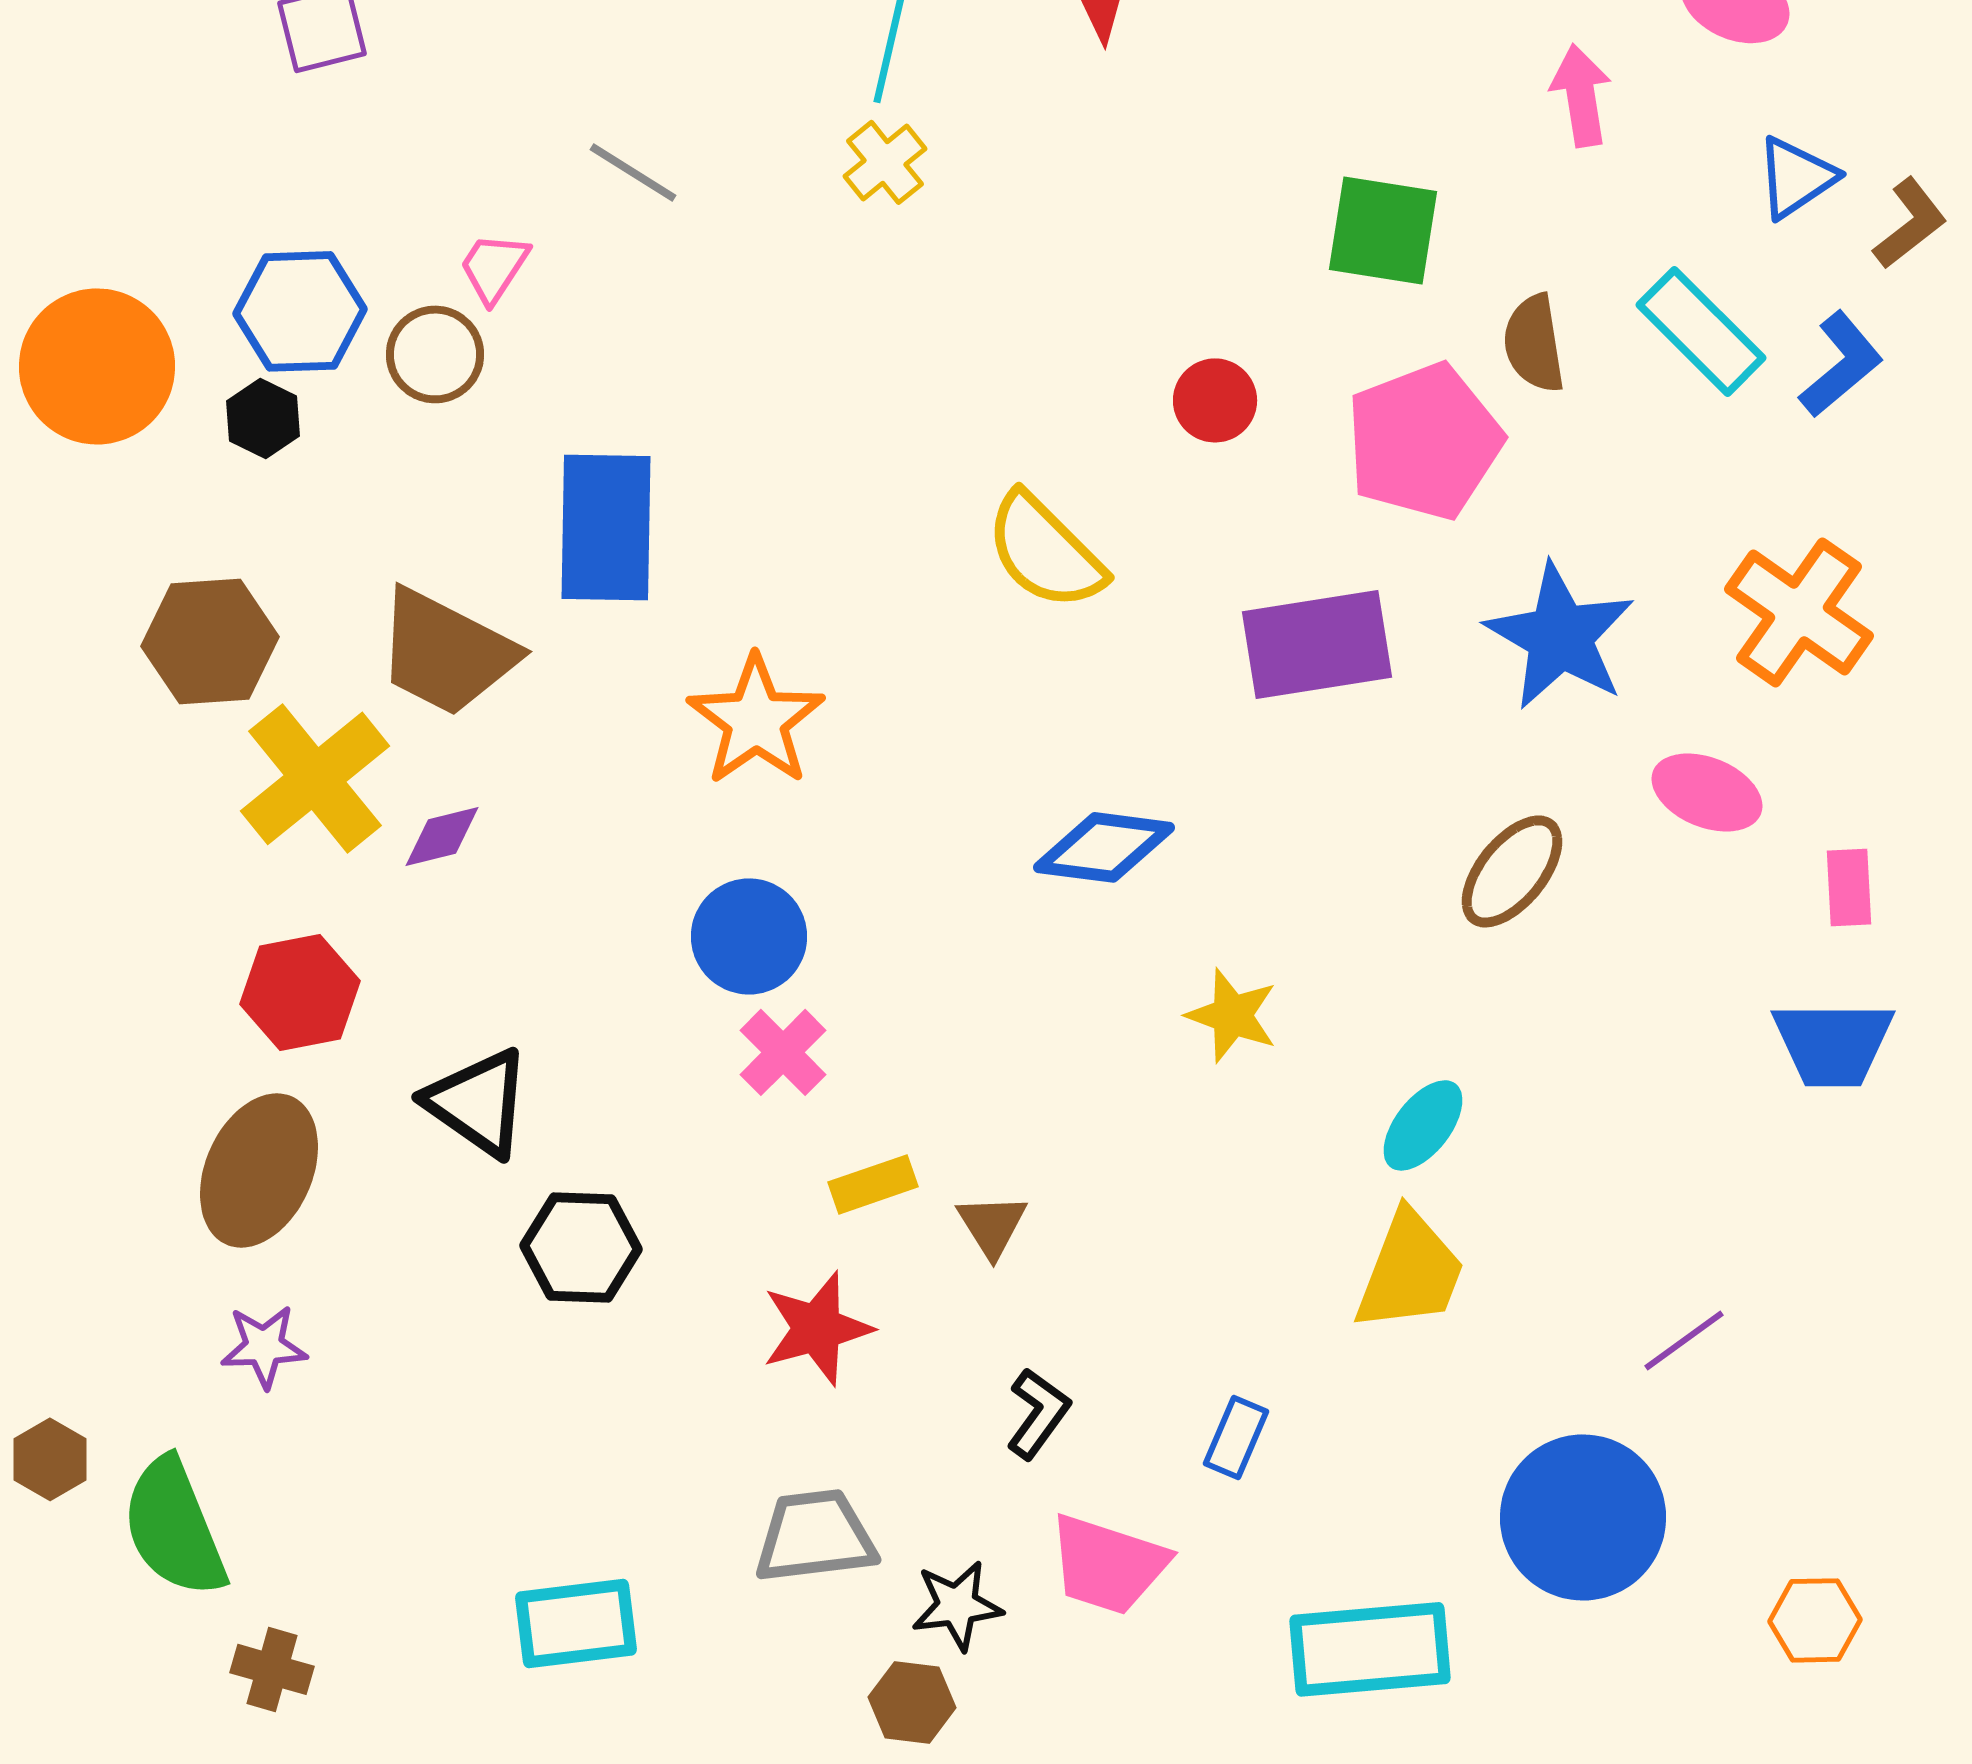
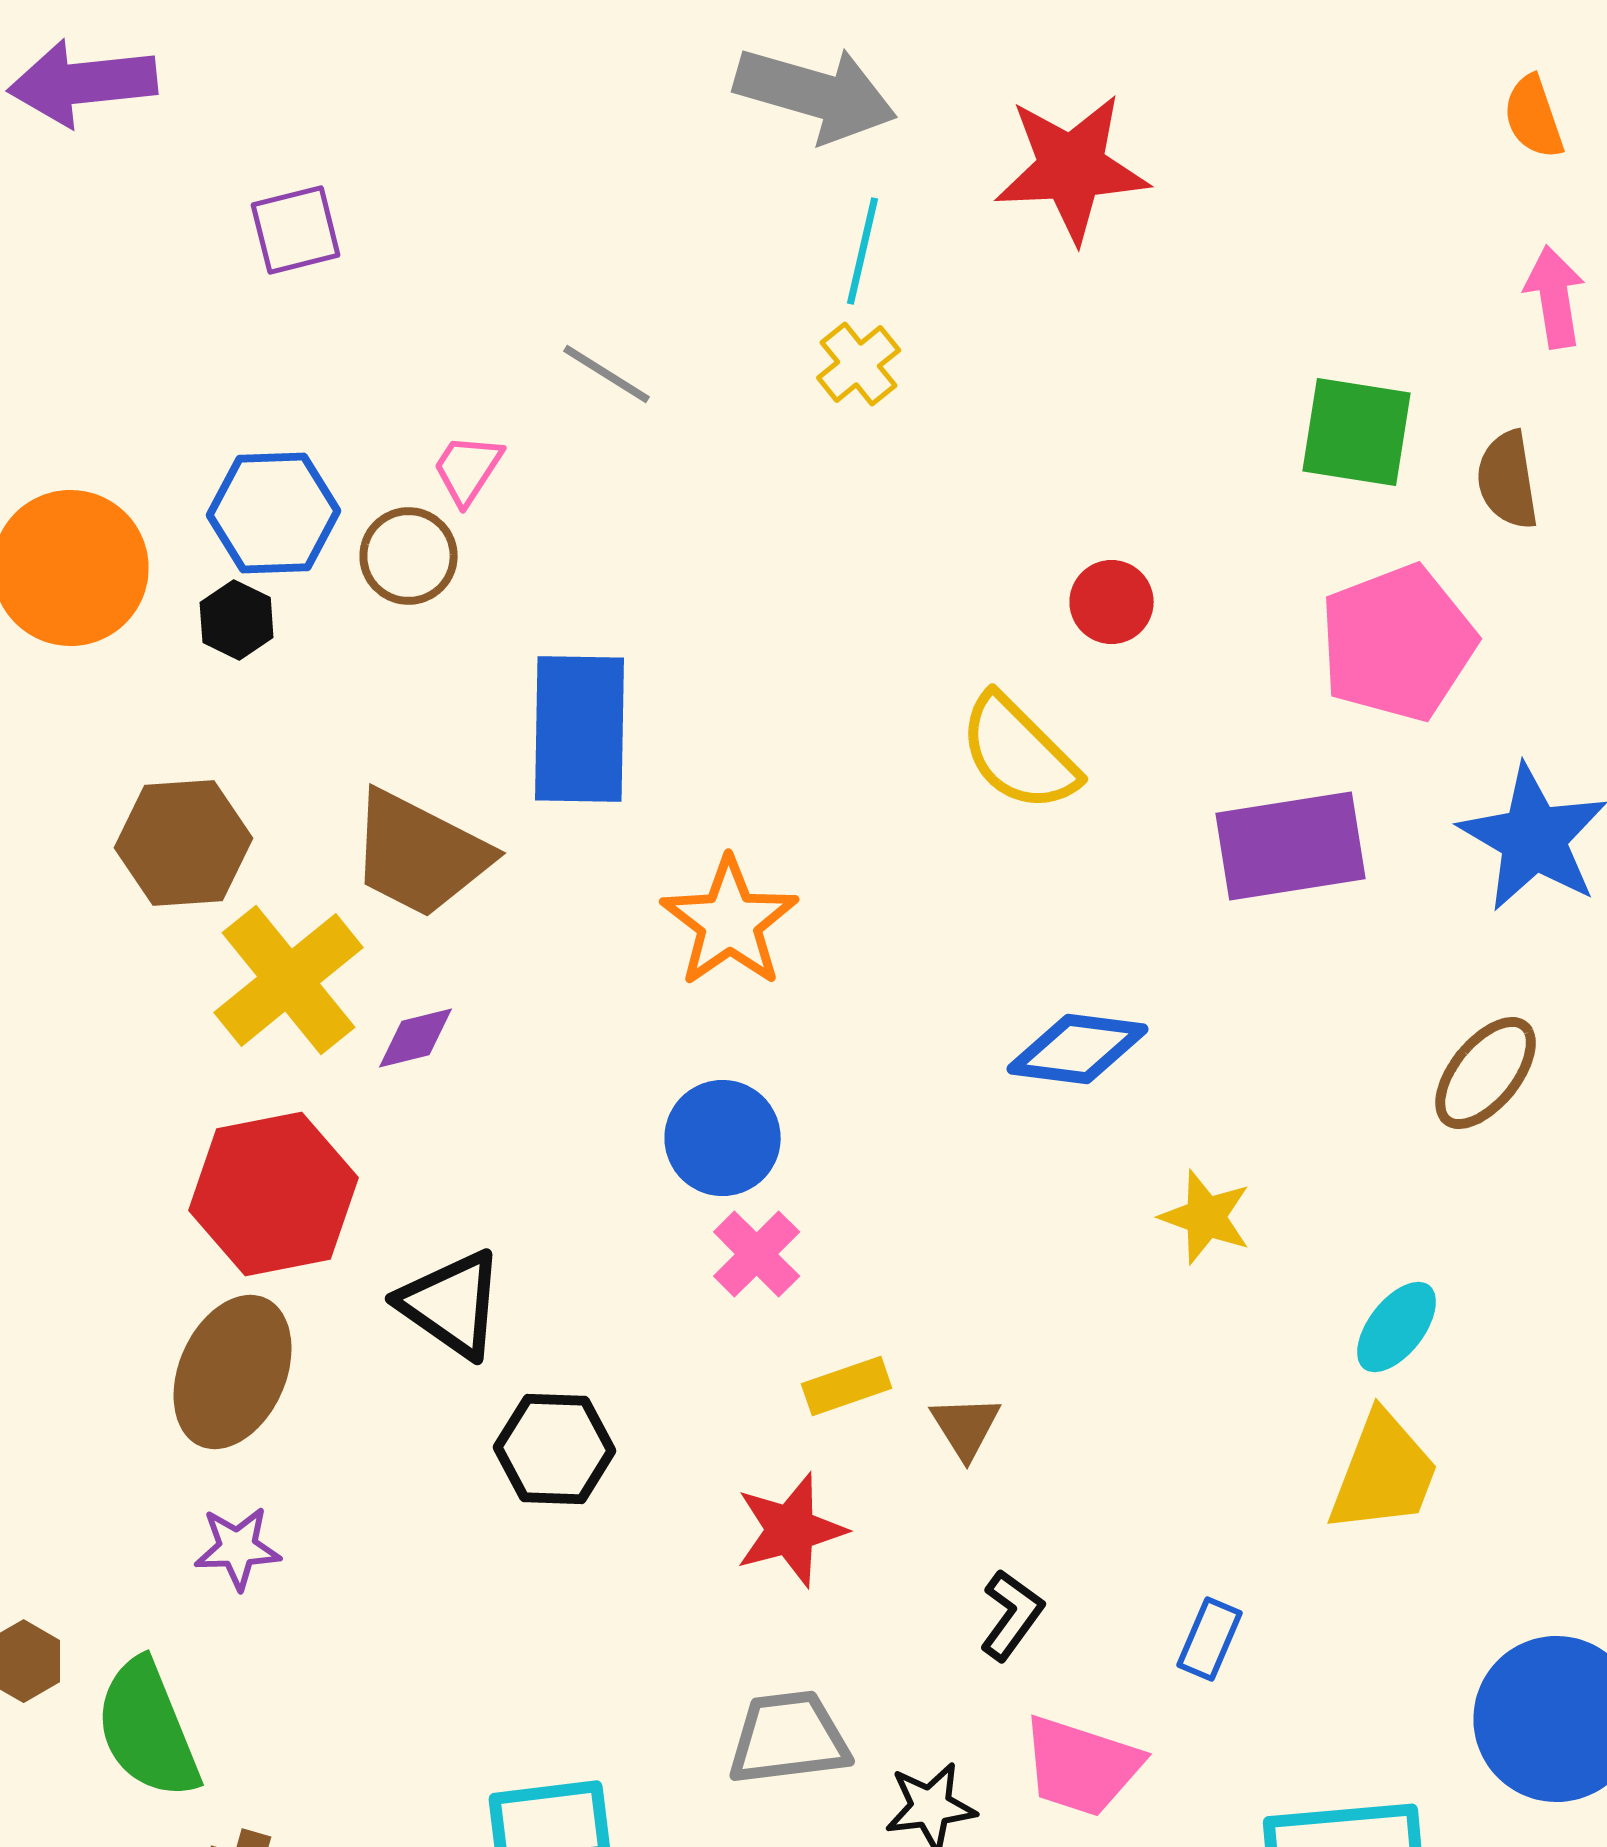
brown semicircle: (1534, 343) -> (1508, 480), moved
red circle: (1215, 400) -> (1112, 602), moved
red hexagon: (300, 992) -> (274, 1194), size x1.4

